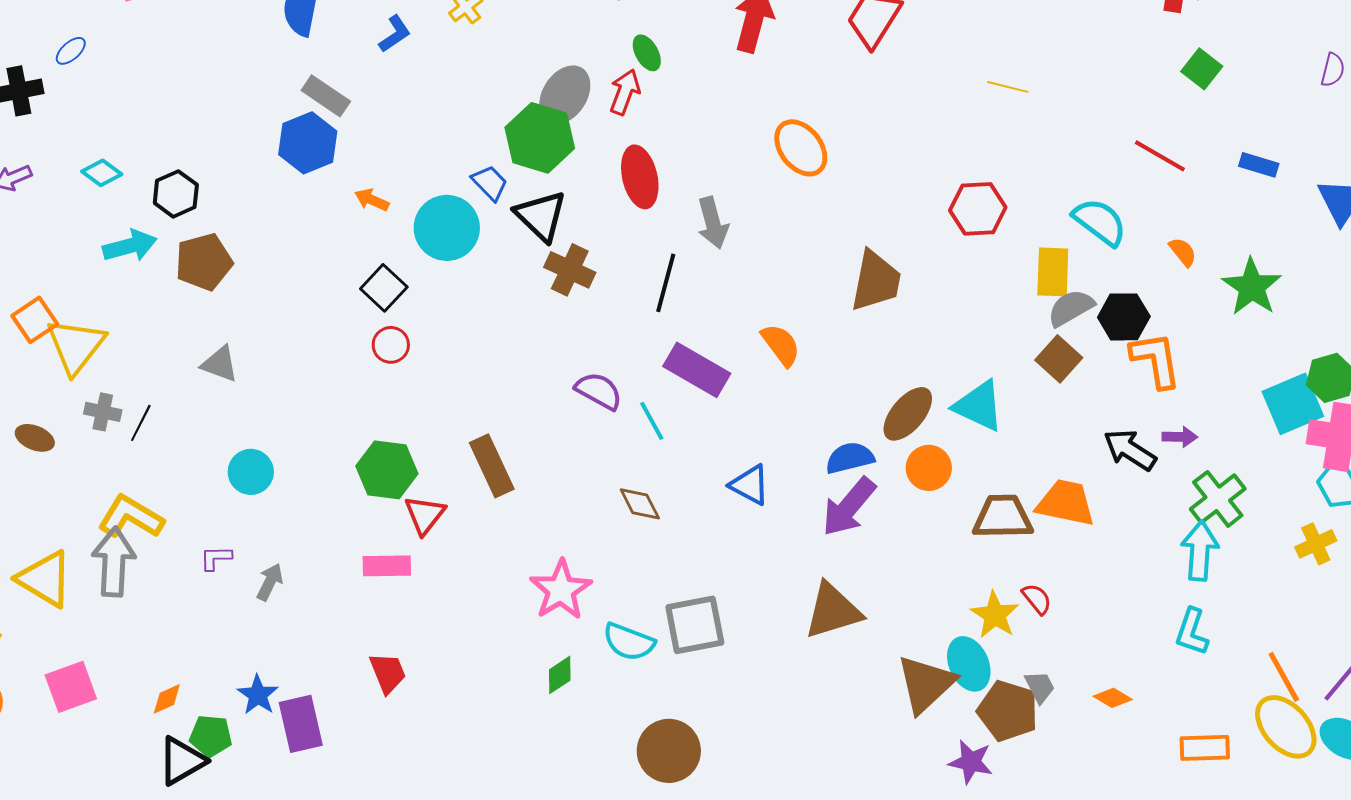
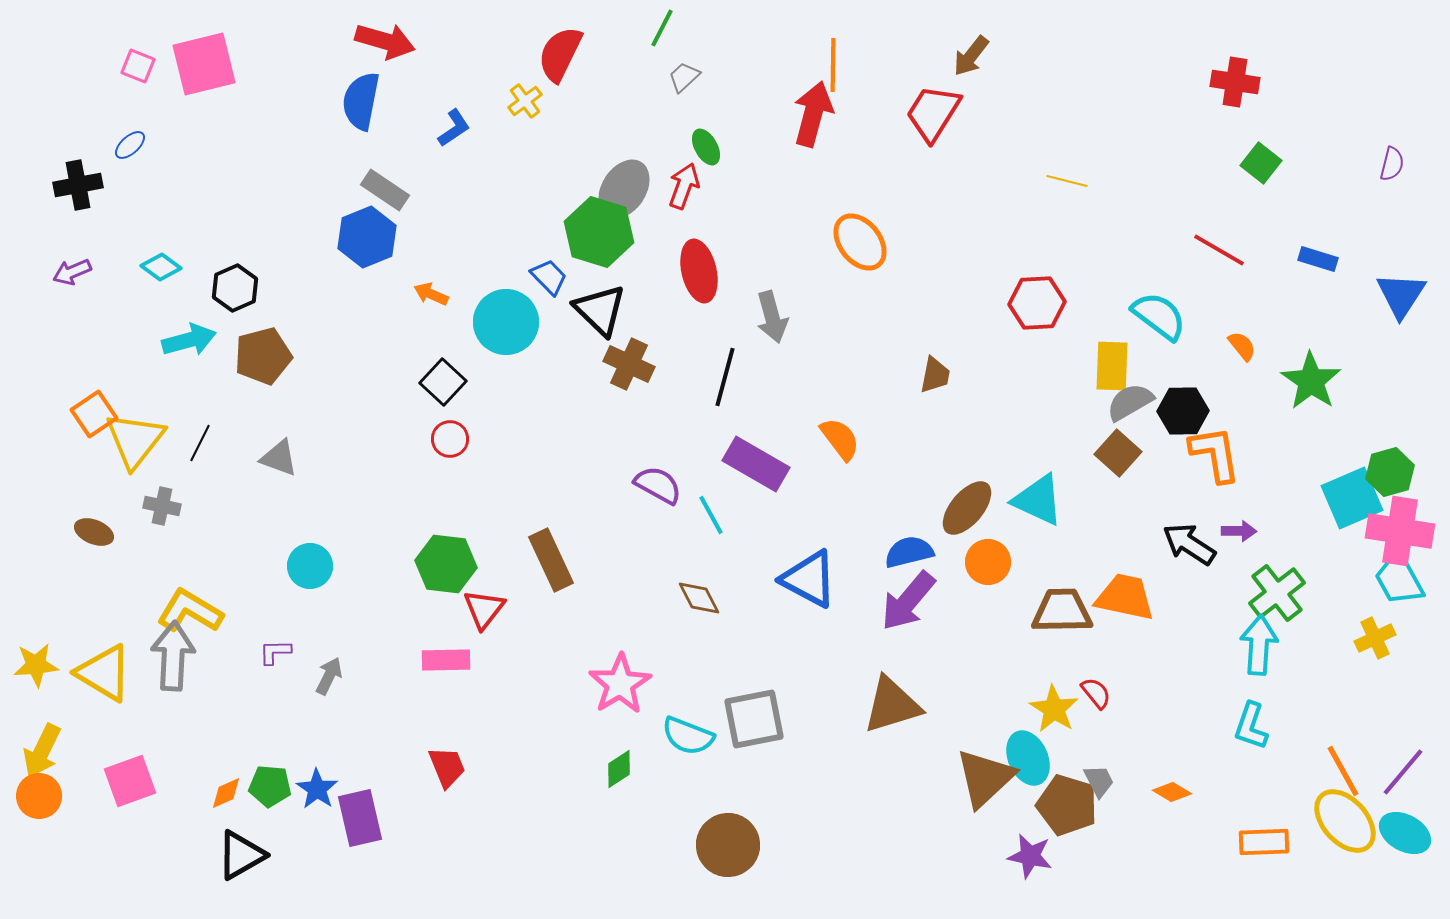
brown trapezoid: (876, 281) -> (935, 375), size x0.6
black line: (141, 423) -> (200, 443), moved
blue triangle: (750, 485) -> (809, 579), size x1.4
green pentagon: (211, 736) -> (270, 786), moved

